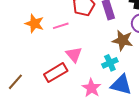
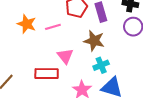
brown star: (123, 40) -> (94, 41), moved
red rectangle: (56, 73) -> (47, 74), turned 30

